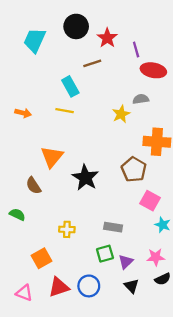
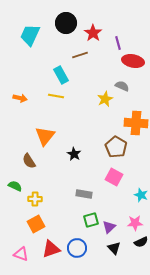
gray semicircle: (141, 99) -> (122, 86), turned 32
black star: (85, 178) -> (74, 154), size x0.6
pink square: (150, 201) -> (114, 177), moved
gray rectangle: (113, 227) -> (84, 194), moved
yellow cross: (67, 229) -> (35, 199), moved

